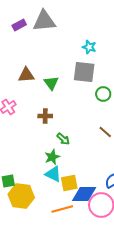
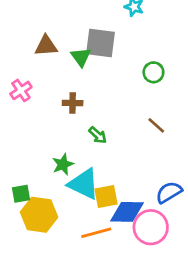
gray square: (84, 72) -> (100, 43), moved
green star: (52, 157) -> (63, 164), moved
cyan triangle: (53, 174) -> (84, 184), size x1.4

